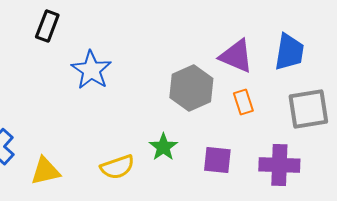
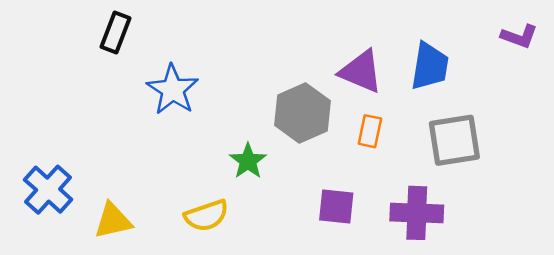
orange rectangle: (243, 102) -> (370, 131), turned 30
green star: (163, 147) -> (248, 161), moved

